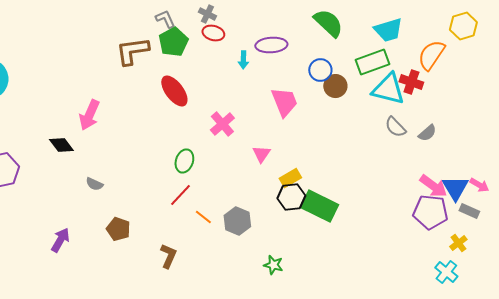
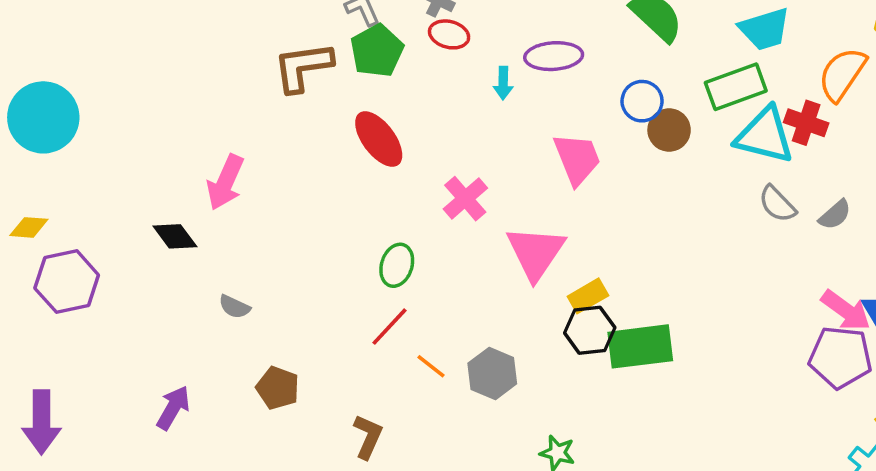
pink triangle: (261, 154) -> (536, 253), size x1.8
green rectangle: (319, 206) -> (640, 346), turned -33

